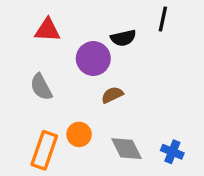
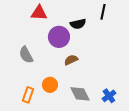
red triangle: (47, 30) -> (39, 13), moved
orange rectangle: (44, 150) -> (28, 95), size x0.7
blue cross: (172, 152) -> (109, 96), turned 32

